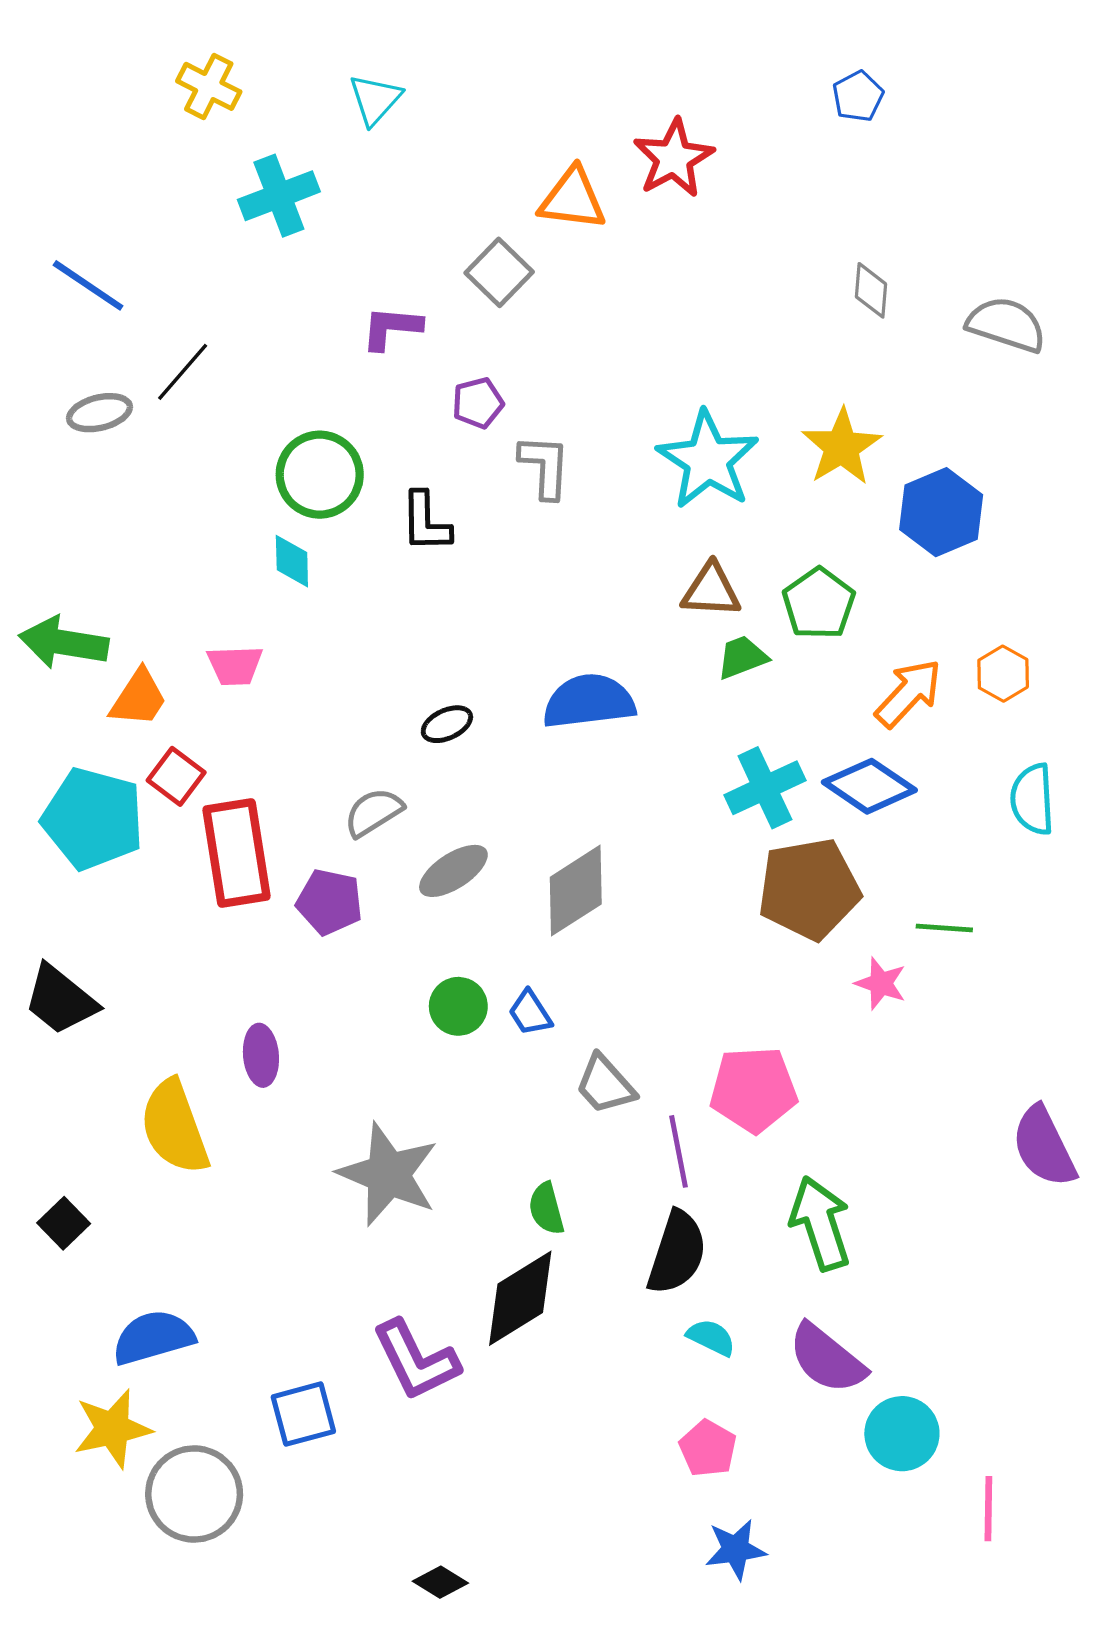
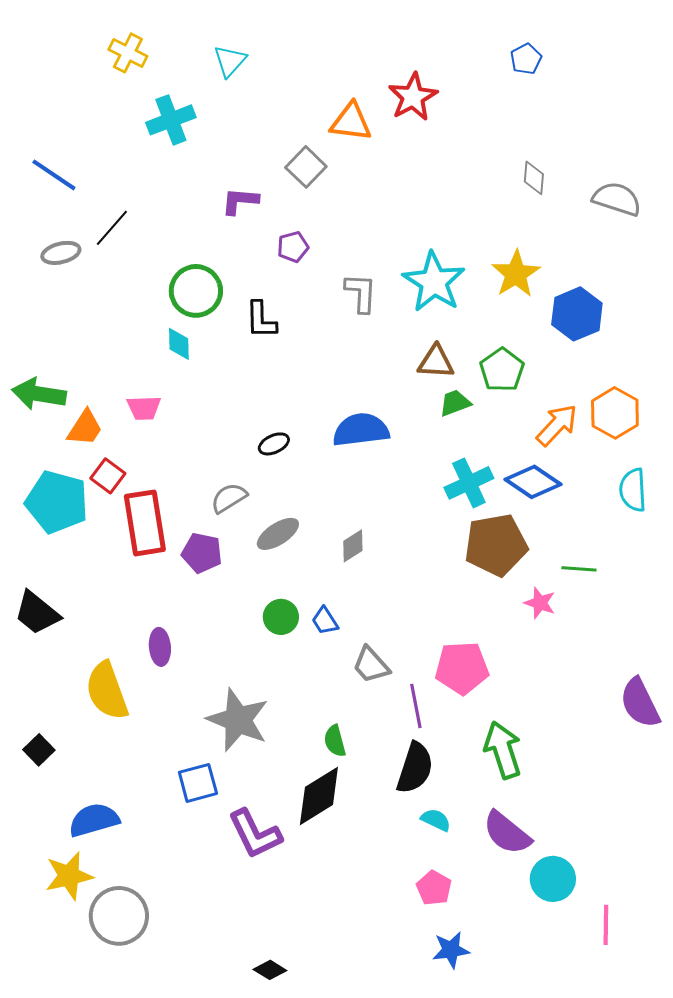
gray L-shape: (545, 466) -> (361, 293), moved
orange hexagon: (1003, 674) -> (615, 413), size x1.5
gray diamond: (576, 891) -> (353, 546), size x0.6
blue square: (303, 1414) -> (198, 783), moved

